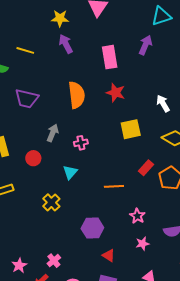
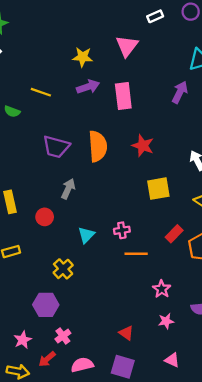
purple arrow: (66, 44) -> (88, 87), turned 96
pink rectangle: (110, 57) -> (123, 96), moved
purple trapezoid: (27, 99) -> (56, 147), moved
pink cross: (81, 143) -> (122, 230), moved
purple hexagon: (92, 228) -> (46, 305), moved

